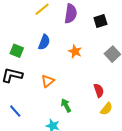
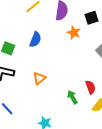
orange star: (75, 51) -> (74, 33), moved
green arrow: (66, 105) -> (72, 97), moved

